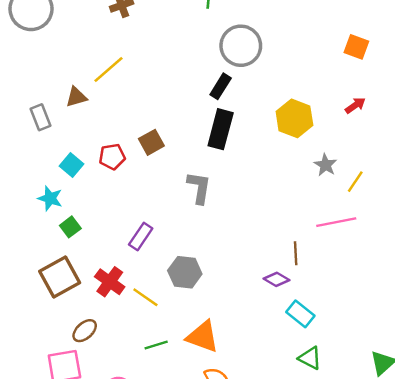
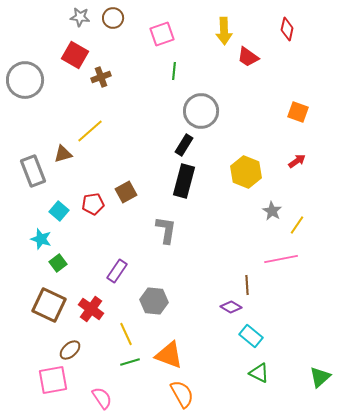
gray rectangle: (41, 117) -> (33, 171), size x1.4
brown square: (60, 277) -> (49, 305), turned -36
yellow line: (145, 297) -> (126, 334), moved, turned 30

